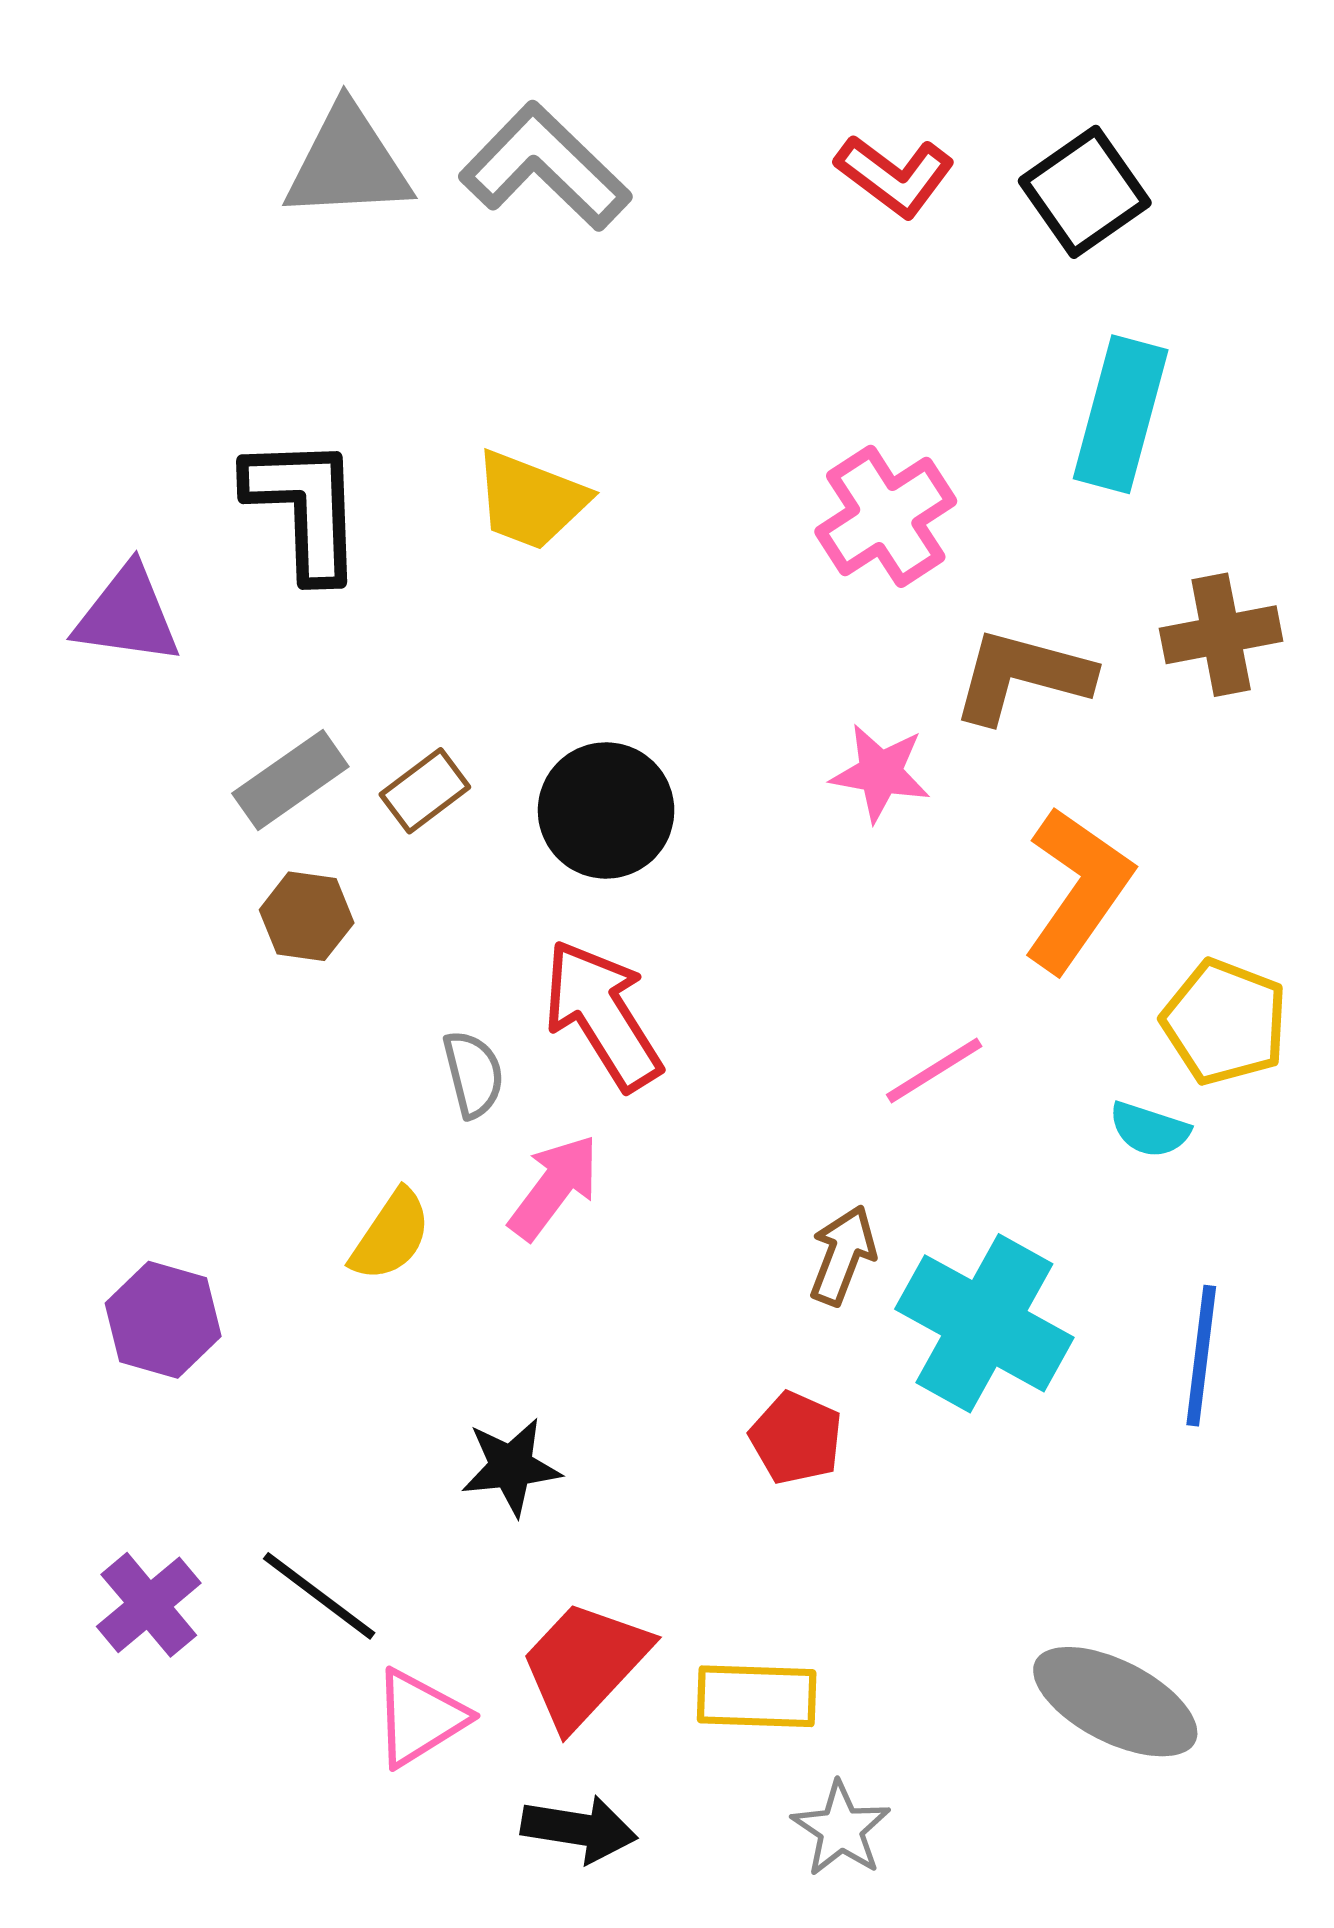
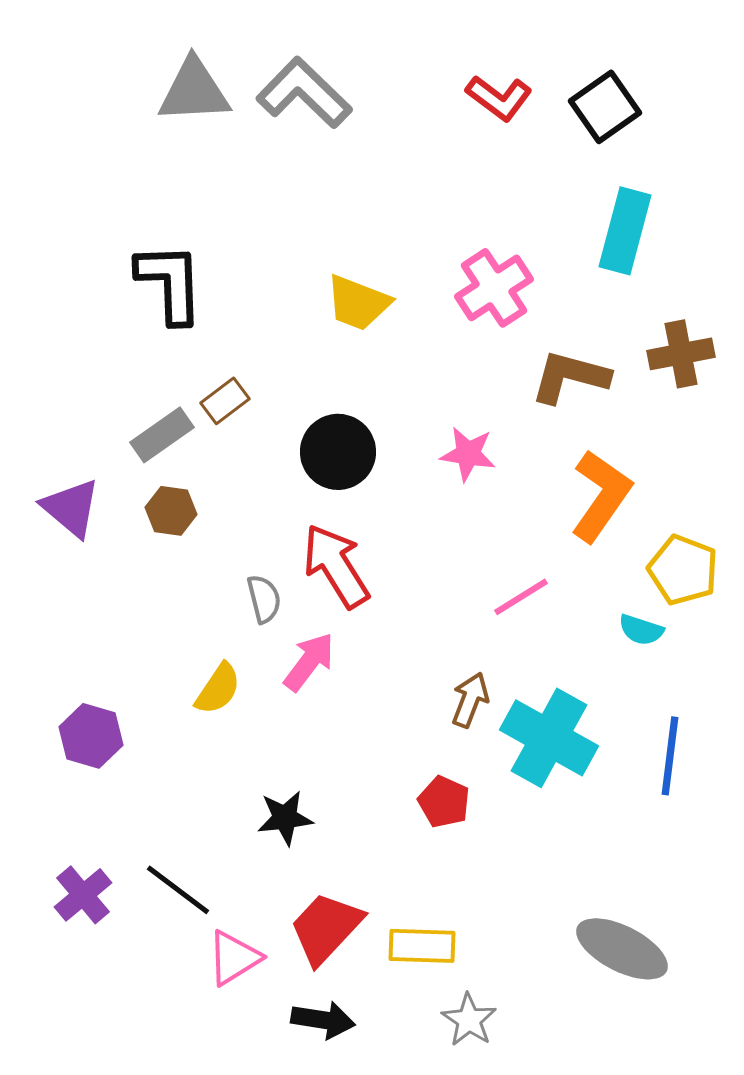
yellow trapezoid: (531, 500) -> (358, 303), moved
purple triangle: (127, 615) -> (71, 508), moved, turned 32
pink star: (880, 773) -> (468, 454), moved
brown rectangle: (425, 791) -> (225, 401), moved

